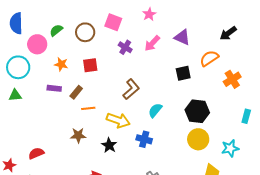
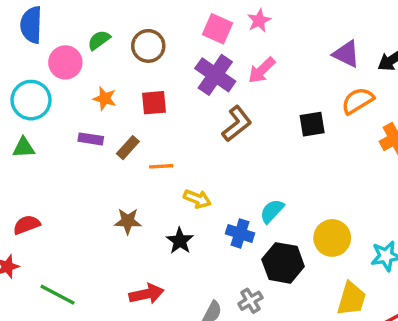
pink square: (113, 22) -> (218, 29), moved
purple triangle: (182, 37) -> (346, 54), moved
purple cross: (125, 47) -> (215, 75), size x1.6
brown L-shape: (131, 89) -> (237, 124), moved
orange line: (88, 108) -> (161, 166), moved
cyan semicircle: (155, 110) -> (272, 211), moved
black hexagon: (197, 111) -> (283, 263), moved
yellow arrow: (118, 120) -> (197, 199), size x0.7
red semicircle: (36, 153) -> (27, 225), moved

